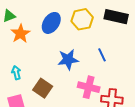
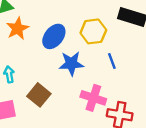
yellow hexagon: (82, 19) -> (93, 31), moved
blue ellipse: (51, 23) -> (54, 36), moved

